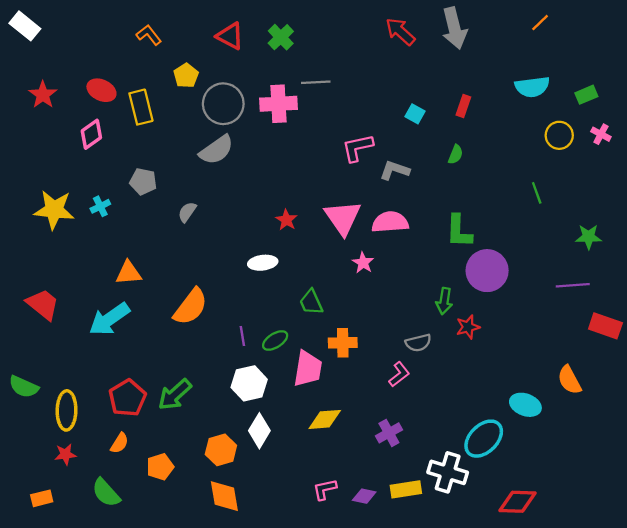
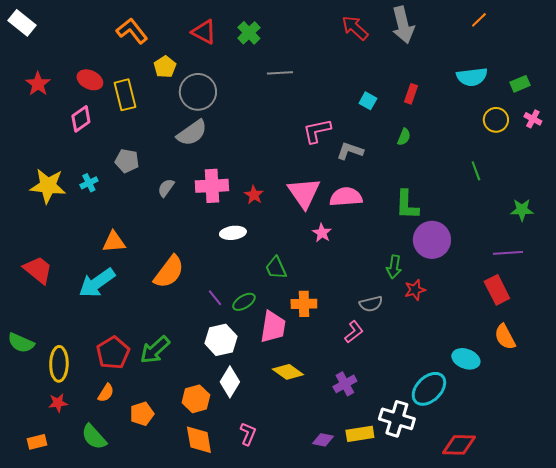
orange L-shape: (149, 35) -> (132, 31), size x1.4
pink cross: (278, 104) -> (212, 186), moved
red rectangle: (605, 326) -> (497, 290), moved, turned 44
purple line: (242, 336) -> (215, 298), turned -30
yellow diamond: (325, 419) -> (288, 372), turned 40
pink L-shape: (325, 489) -> (248, 434), moved, turned 125

